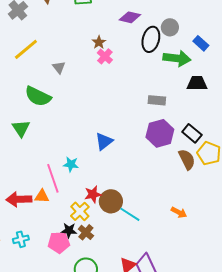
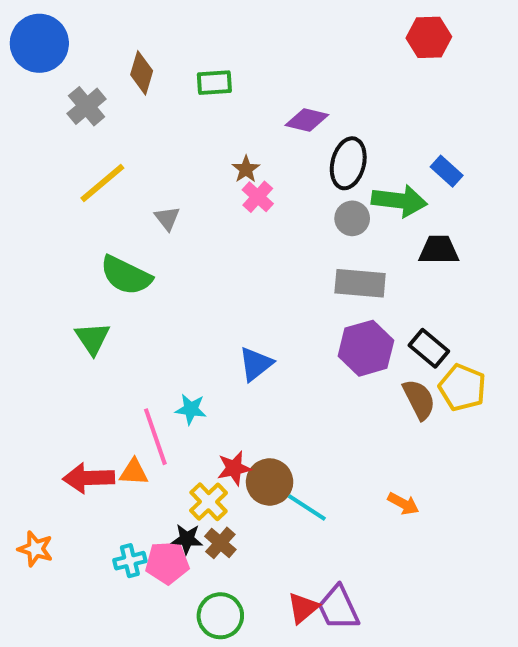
gray circle: (170, 27) -> (352, 218), moved
gray rectangle: (157, 100) -> (360, 283), size x1.4
cyan cross: (21, 239) -> (130, 561), moved

